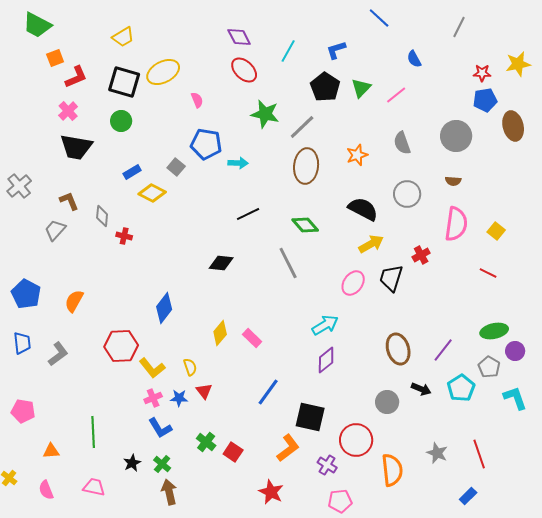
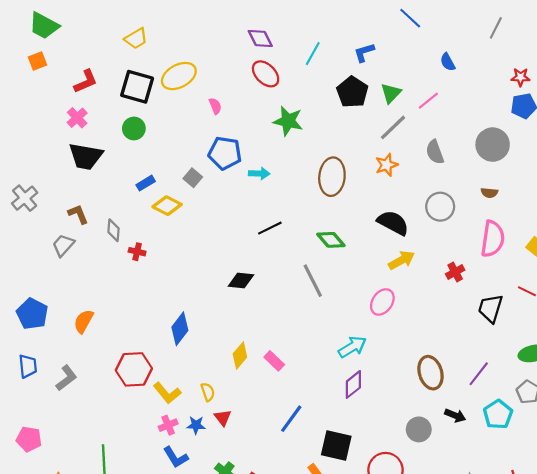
orange square: (55, 58) -> (37, 61), moved
gray line: (302, 127) -> (393, 127), moved
black trapezoid: (391, 278) -> (490, 308), moved

